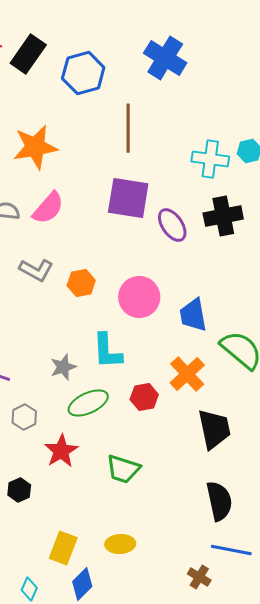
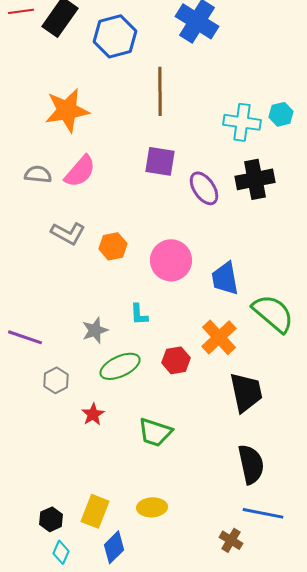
purple square: (128, 198) -> (160, 161), size x0.7
cyan L-shape: (107, 351) -> (139, 314), size x0.6
red star: (61, 451) -> (93, 414), size x0.7
black hexagon: (19, 490) -> (51, 519), moved

